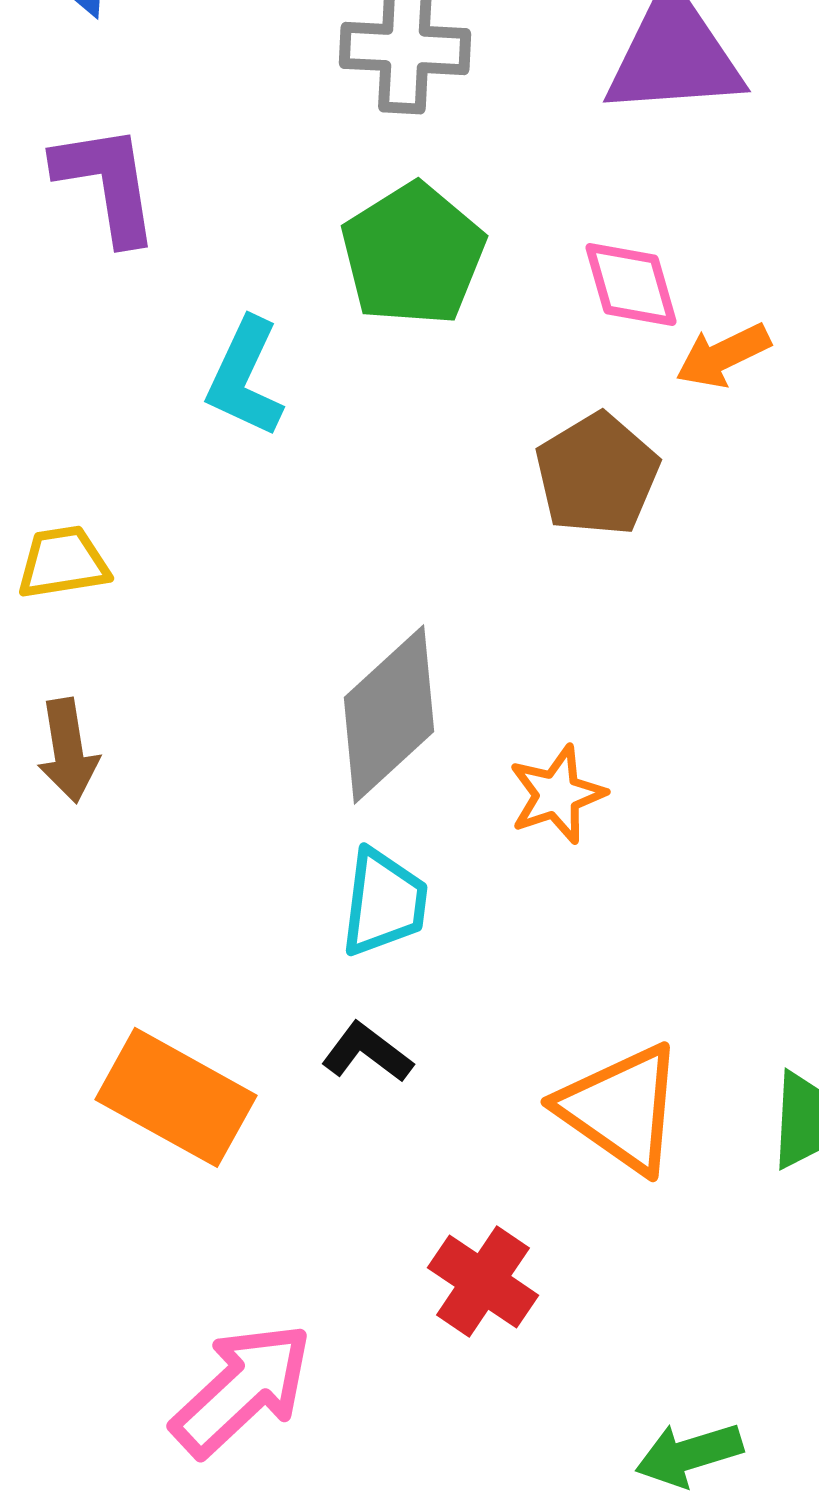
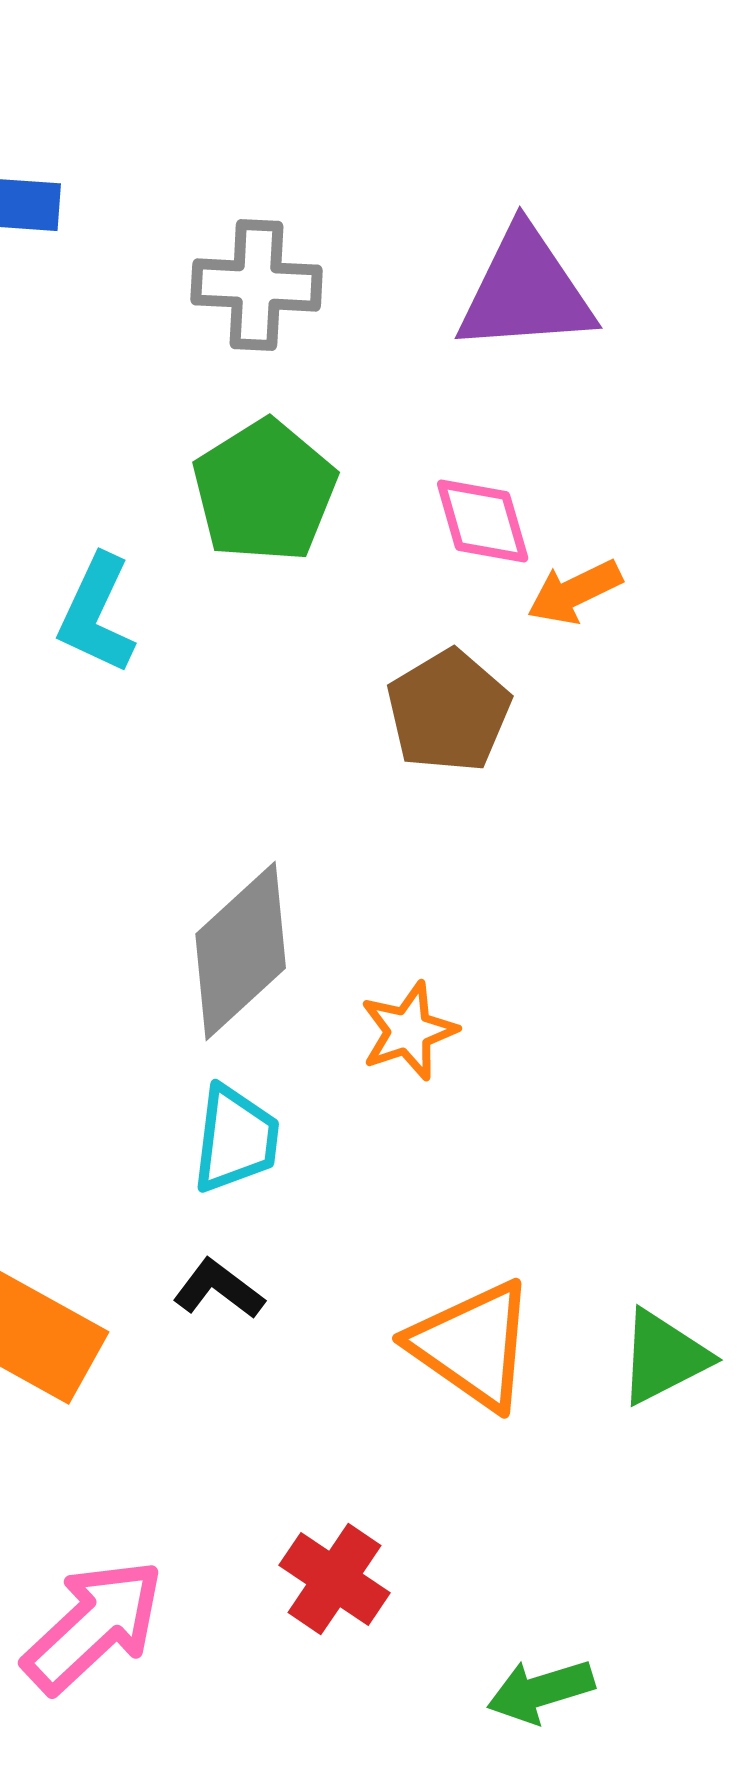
red cross: (483, 1281) -> (335, 1579), moved

